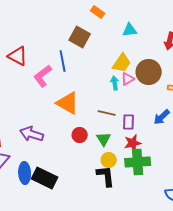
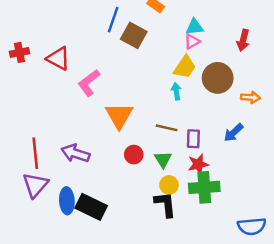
blue line: (63, 61) -> (113, 20), moved, turned 30
pink triangle: (128, 79) -> (192, 41), moved
orange triangle: (68, 103) -> (119, 116), turned 30

